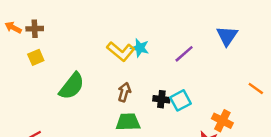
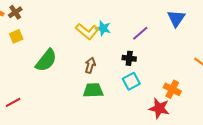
brown cross: (35, 29) -> (15, 12), turned -32
black cross: (161, 99) -> (129, 58), moved
cyan square: (181, 100) -> (131, 81), moved

